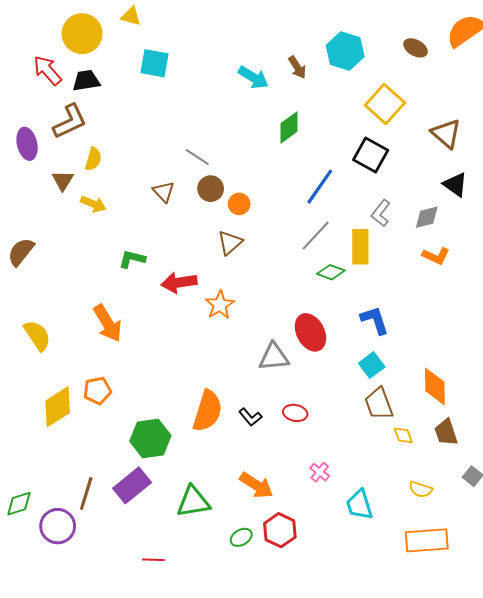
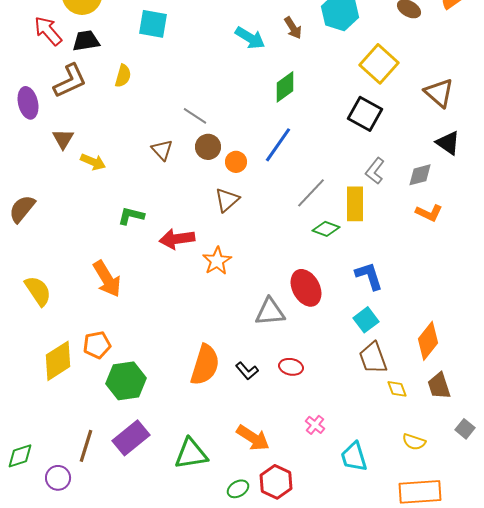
yellow semicircle: (93, 159) -> (123, 76), moved
blue line: (320, 187) -> (278, 145), moved
orange diamond: (435, 386) -> (428, 341), turned 39
green hexagon: (150, 438) -> (126, 381), moved
purple circle: (58, 526) -> (58, 478), size x0.7

